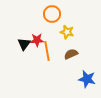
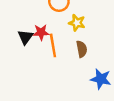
brown semicircle: (71, 54) -> (82, 49), turned 104

